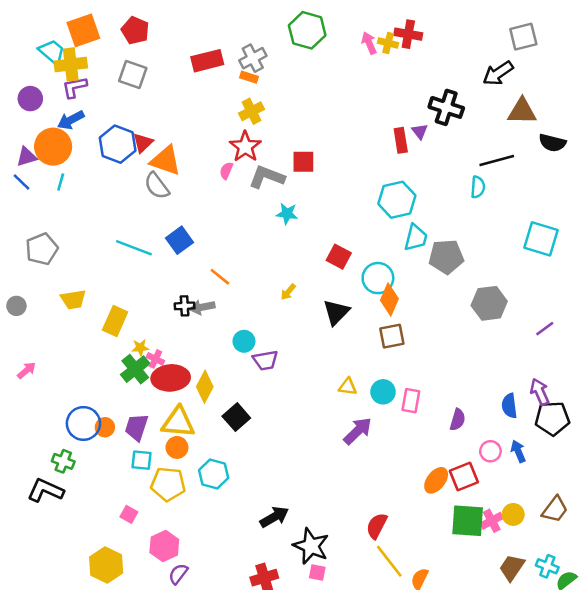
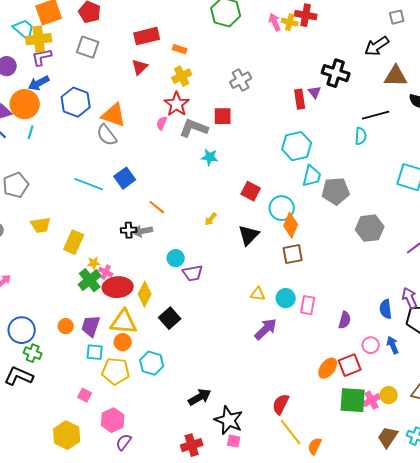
gray square: (523, 37) -> (397, 17), size x0.7
gray cross: (253, 58) -> (241, 80), moved
red triangle: (143, 143) -> (140, 67), moved
blue circle: (83, 423) -> (22, 330), moved

